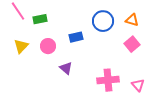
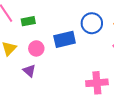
blue rectangle: (76, 37) -> (65, 39), size x1.5
purple triangle: (66, 68) -> (29, 71), moved

